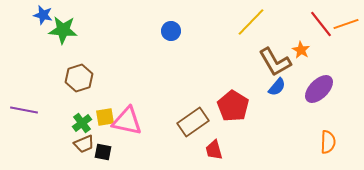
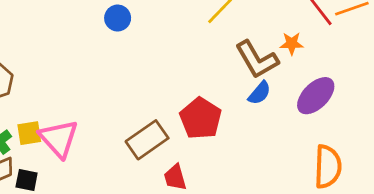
orange star: (301, 50) -> (292, 43), turned -30
pink triangle: (127, 121) -> (59, 138), turned 36
orange semicircle: (328, 142) -> (328, 167), size x1.4

